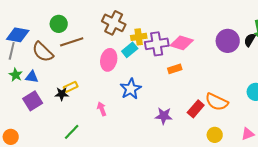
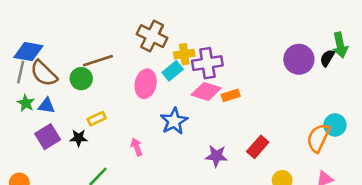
green circle: (59, 24) -> (81, 79), moved
pink diamond: (182, 43) -> (206, 91), moved
brown semicircle: (43, 52) -> (44, 73), moved
black star: (62, 94) -> (79, 138), moved
orange semicircle: (217, 102) -> (318, 138), moved, turned 90

